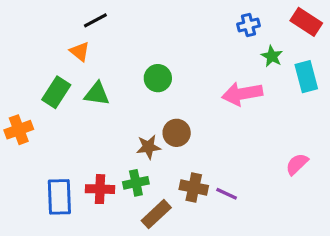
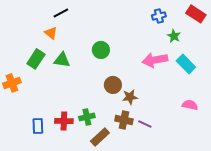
cyan rectangle: (306, 77) -> (186, 64), moved, turned -30
brown star: (148, 147) -> (130, 97), moved
pink semicircle: (297, 164) -> (190, 105), turned 56
blue rectangle: (59, 197) -> (38, 126), size x0.7

